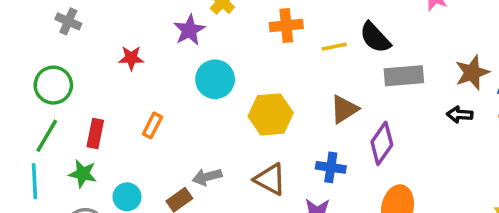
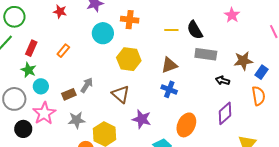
orange cross: (286, 26) -> (130, 20), moved
black arrow: (460, 115) -> (223, 80), moved
purple diamond: (382, 143) -> (225, 113), moved
blue cross: (331, 167) -> (169, 89), moved
green star: (83, 174) -> (28, 70), moved
gray arrow: (207, 177) -> (87, 85), turned 126

